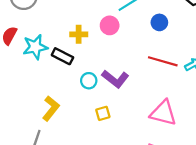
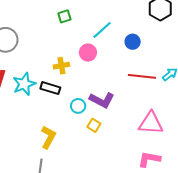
yellow square: (103, 113) -> (94, 125), moved, turned -32

